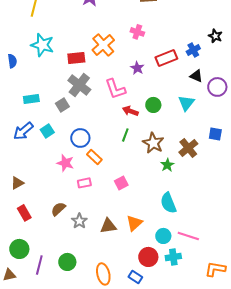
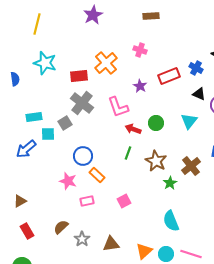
blue cross: (193, 50) -> (196, 68), turned -32
cyan square: (47, 131) -> (48, 134), moved, turned 32
orange triangle: (134, 223) -> (144, 251), moved

